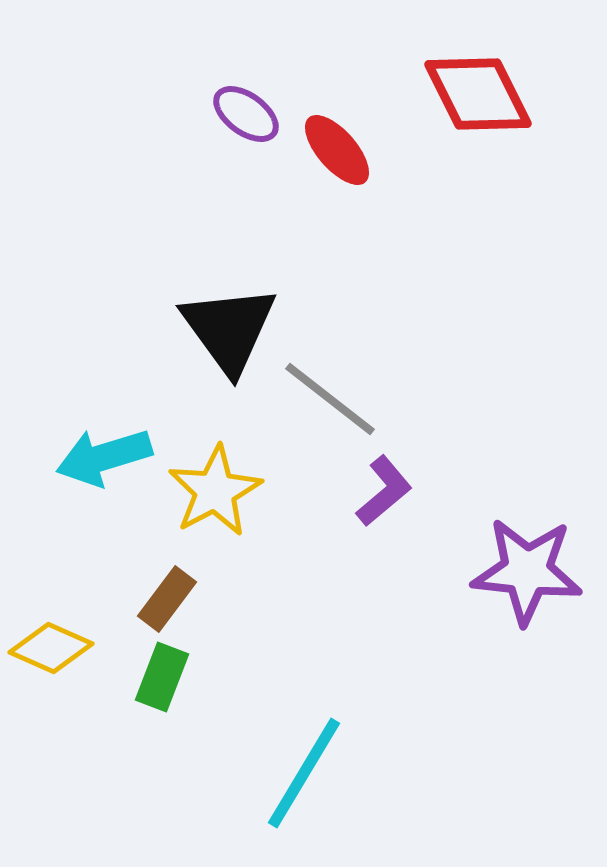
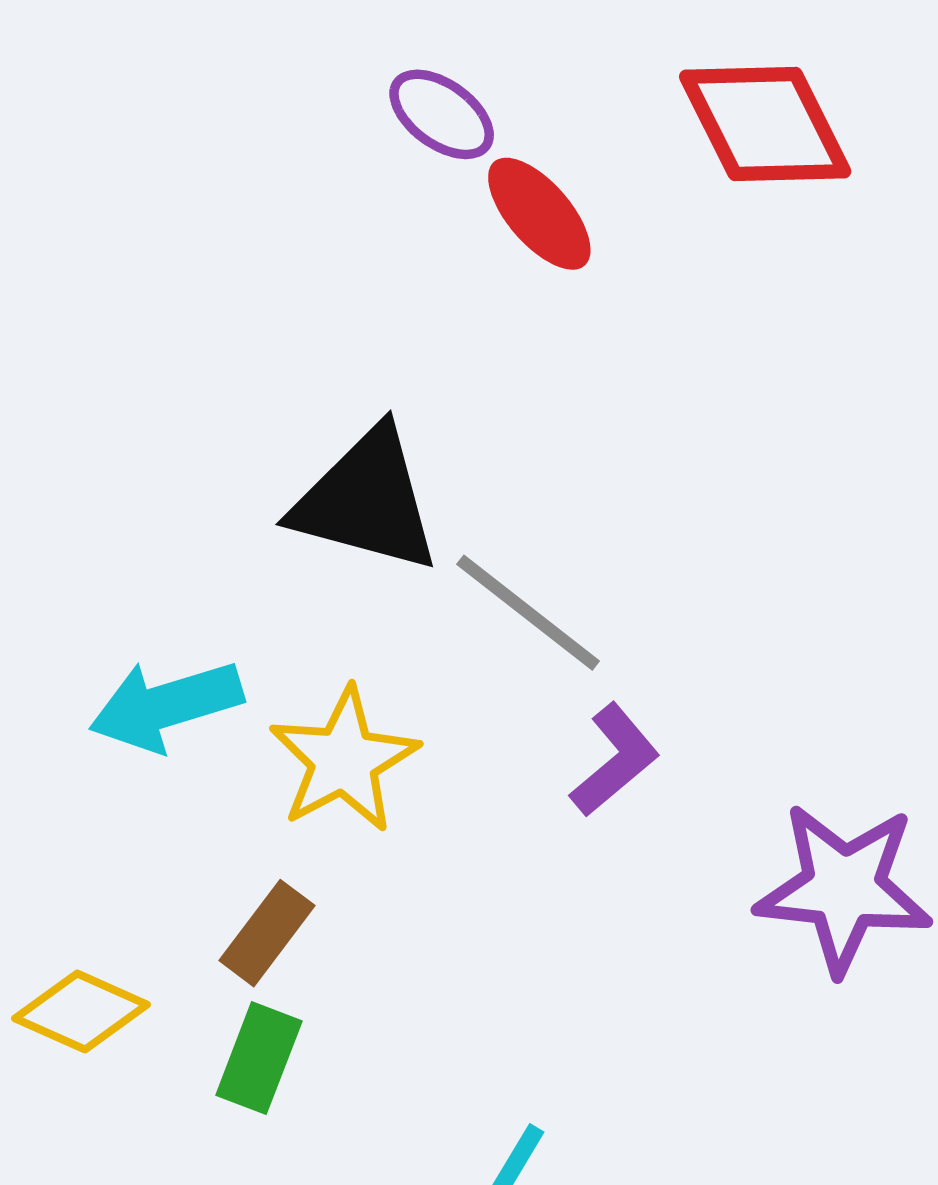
purple ellipse: (246, 114) -> (442, 114), moved
black triangle: (229, 329) -> (366, 500), turned -39

